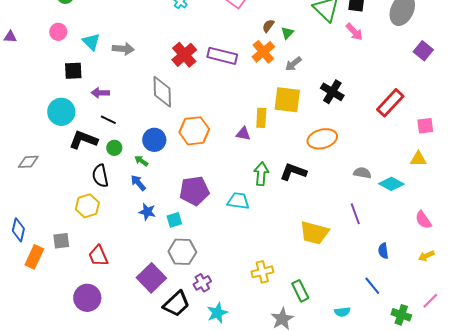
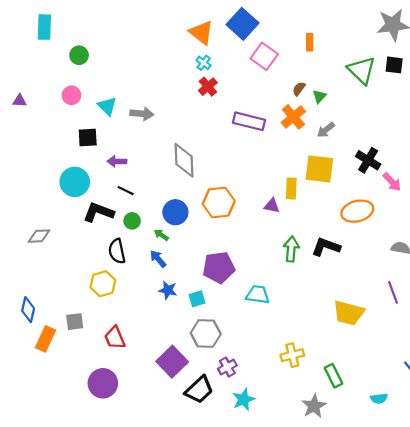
pink arrow: (354, 32) -> (392, 182), moved
red cross: (184, 55) -> (208, 87), moved, size x0.7
cyan trapezoid: (238, 201) -> (258, 294), moved

